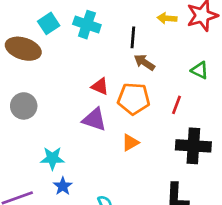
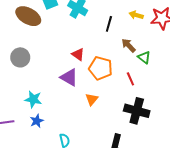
brown arrow: (144, 62) -> (128, 45), moved
green triangle: (200, 70) -> (144, 57), moved
red line: (176, 105) -> (130, 79), turned -56
orange triangle: (130, 143) -> (92, 99), turned -32

